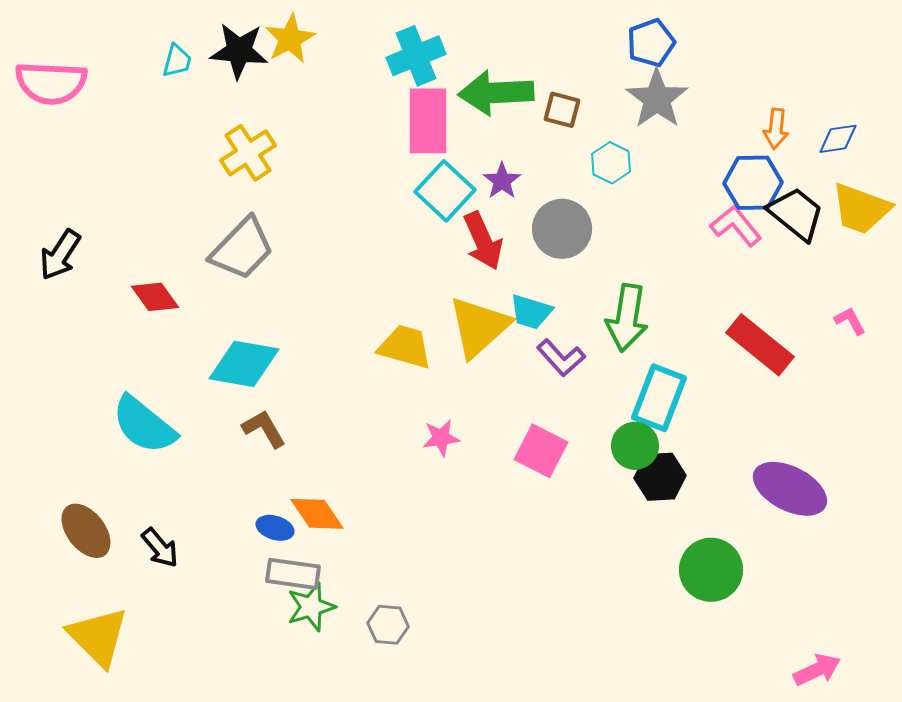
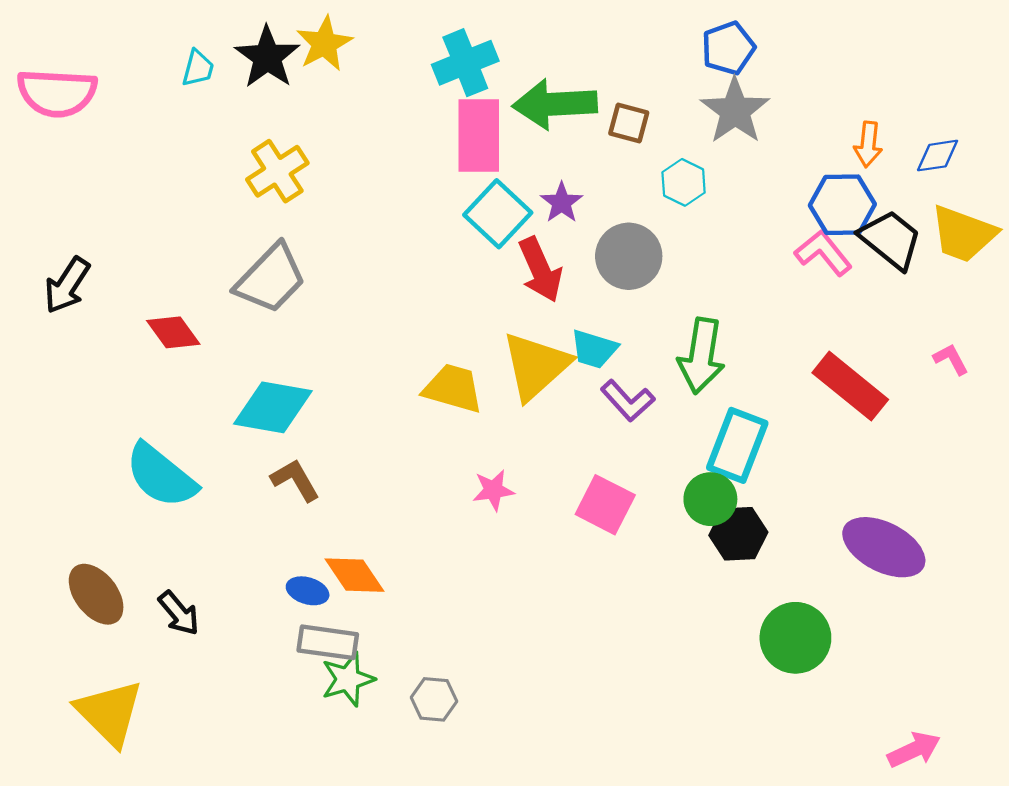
black star: (239, 51) -> (267, 57), turned 30

